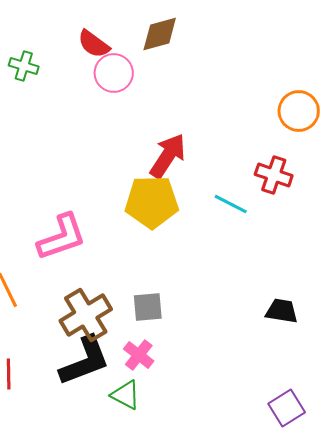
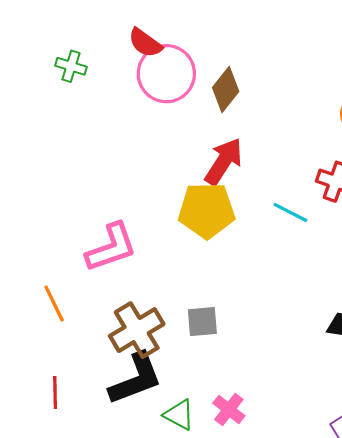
brown diamond: (160, 34) -> (226, 90), moved, turned -36
pink circle: (114, 73) -> (166, 74), size x1.4
pink cross: (139, 355) -> (229, 410), moved

